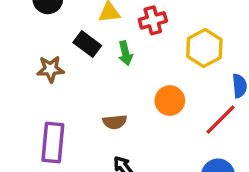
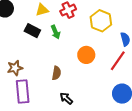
brown star: (51, 69) -> (15, 68), moved
brown semicircle: (115, 122) -> (56, 73), turned -64

